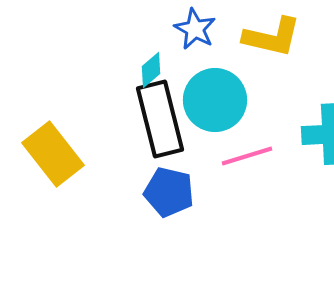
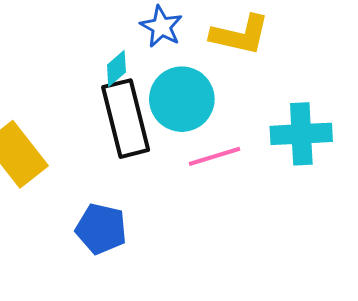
blue pentagon: (169, 192) -> (101, 229), moved

